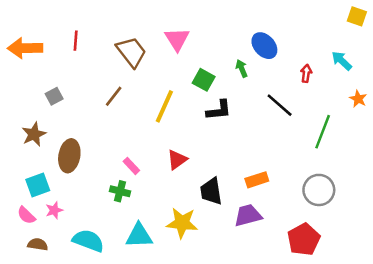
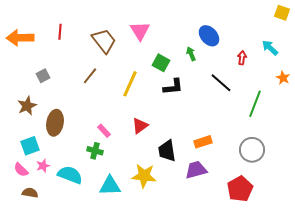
cyan semicircle: (88, 241) -> (70, 175), moved

